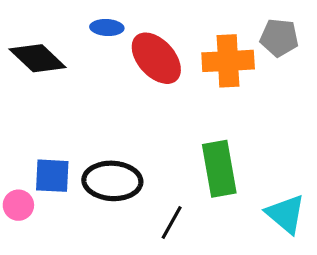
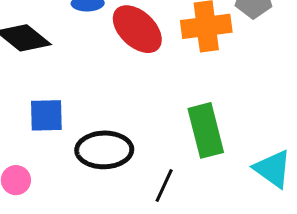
blue square: (52, 176) -> (46, 115), moved

